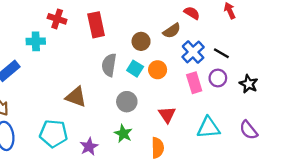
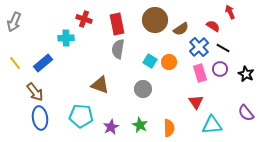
red semicircle: (192, 13) -> (213, 26), moved
brown circle: (141, 41) -> (155, 20), moved, size x1.6
gray semicircle: (109, 65) -> (118, 49), moved
red triangle: (167, 115) -> (196, 102), moved
cyan triangle: (208, 128) -> (212, 125), moved
green star: (123, 134) -> (140, 125), moved

